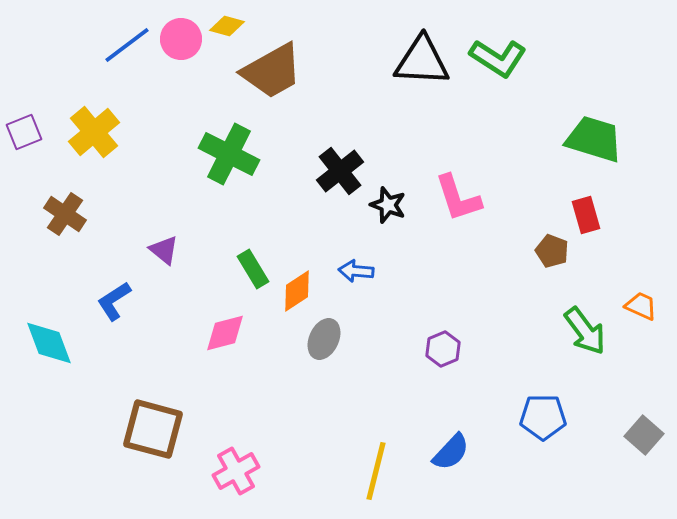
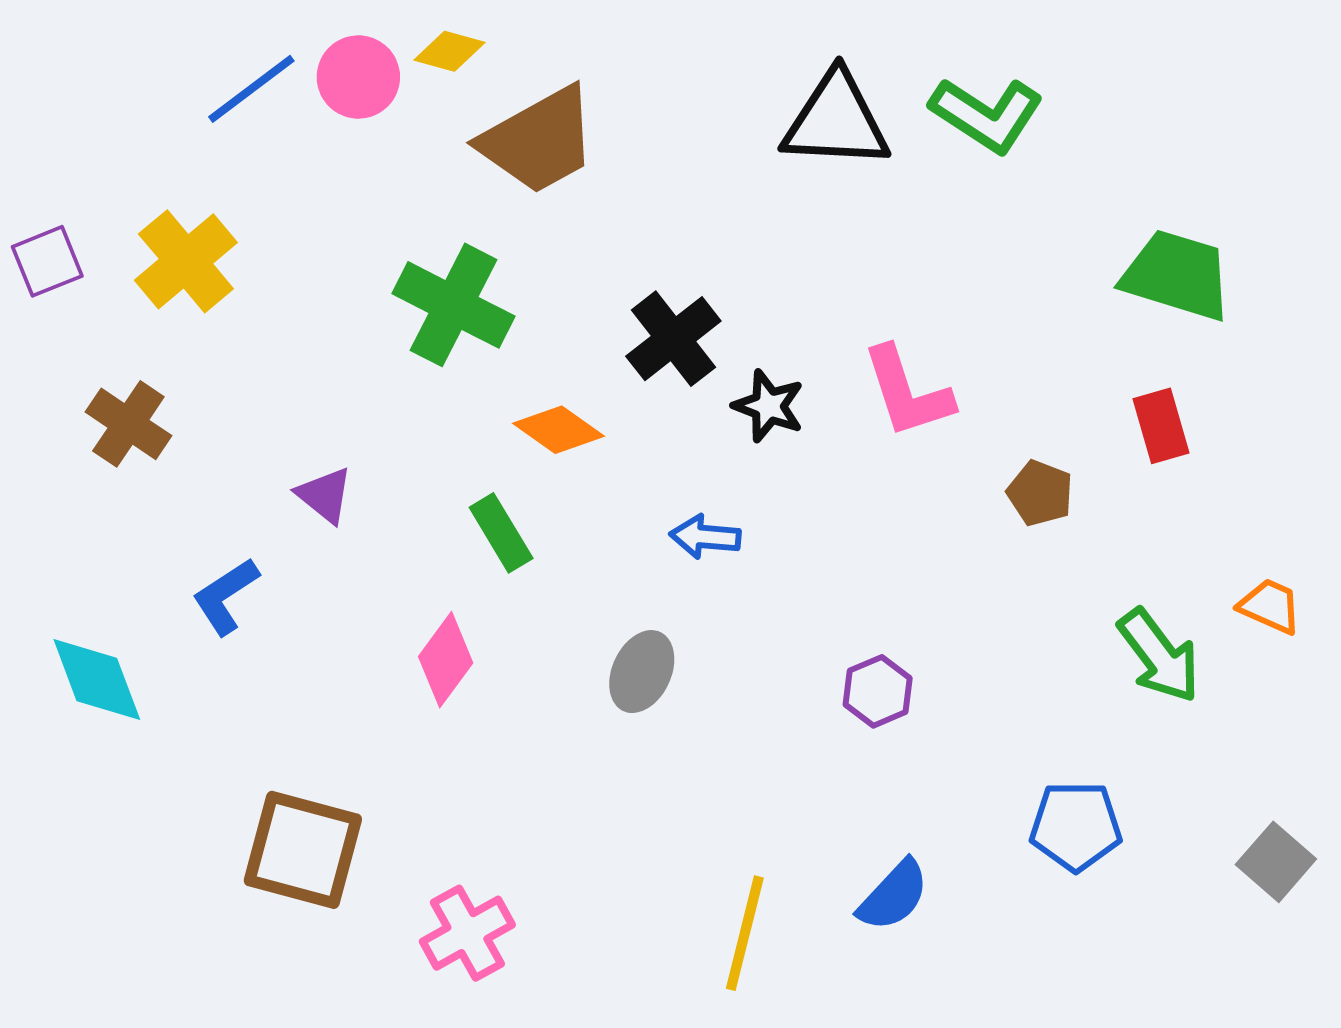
brown pentagon: (552, 251) -> (1040, 493), moved
orange diamond: (297, 291) -> (559, 430), moved, turned 69
pink diamond: (225, 333) -> (446, 660), turned -39

